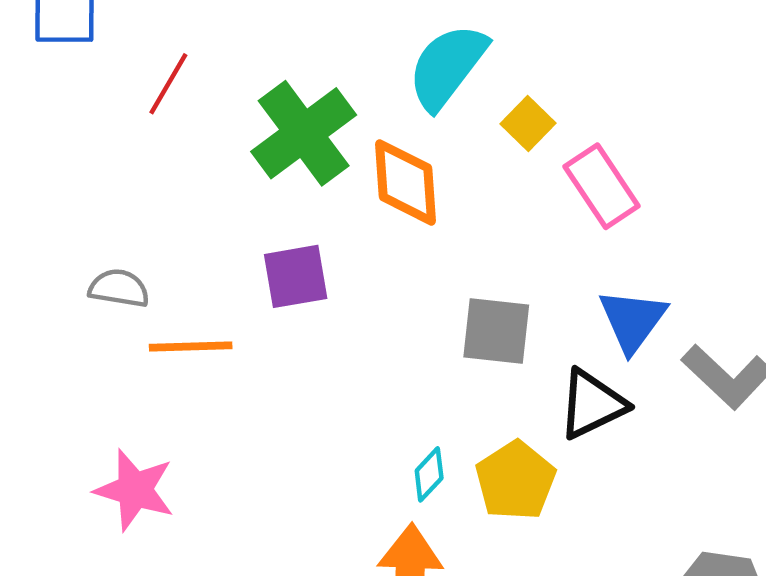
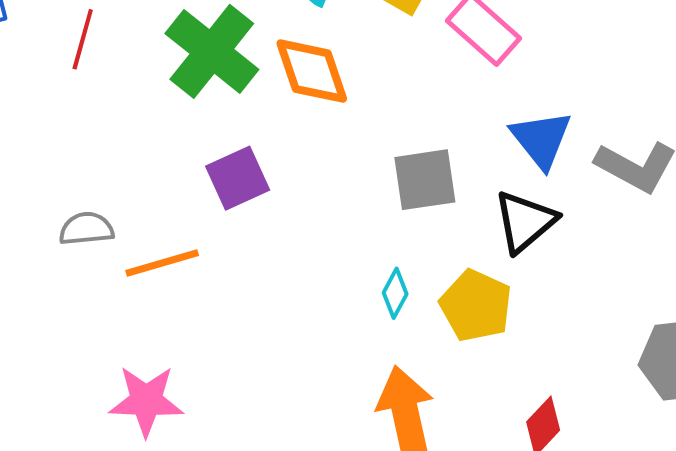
cyan diamond: (429, 474) -> (395, 293), moved

